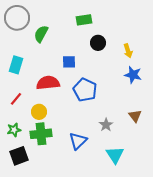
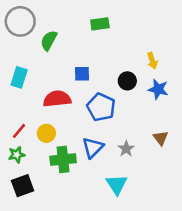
black circle: (98, 43) -> (127, 81), moved
red line: (16, 99) -> (19, 131), moved
green cross: (41, 134) -> (63, 159), moved
blue triangle: (78, 141) -> (93, 148), moved
cyan triangle: (115, 155) -> (117, 184), moved

